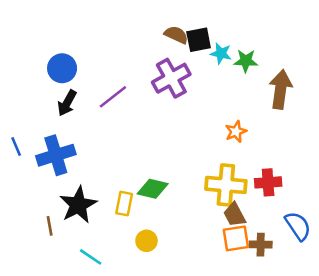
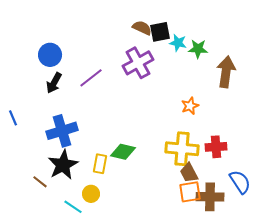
blue cross: (56, 155) -> (62, 131), moved
brown line: (50, 226) -> (40, 182), turned -42
yellow circle: (146, 241) -> (91, 194), moved
brown cross: (261, 245) -> (210, 197), size x1.5

